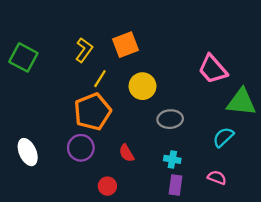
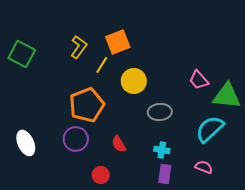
pink trapezoid: (213, 69) -> (199, 80), moved, size x0.7
yellow line: (100, 79) -> (102, 65), moved
cyan semicircle: (223, 137) -> (210, 129), size x1.4

